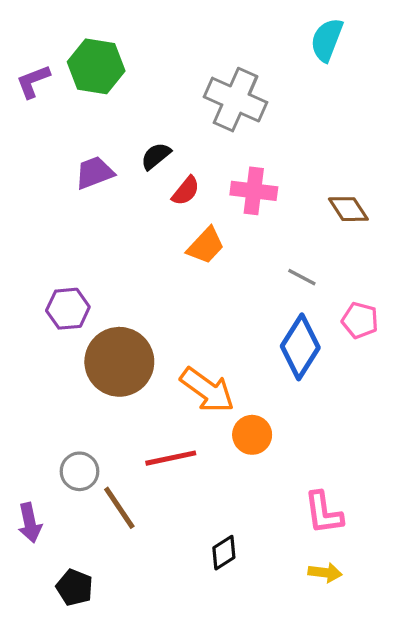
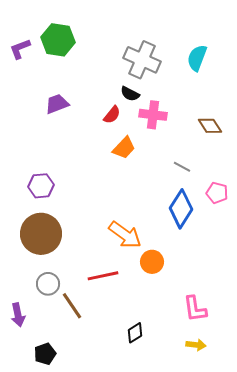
cyan semicircle: (327, 40) -> (197, 58), moved
black semicircle: (156, 156) -> (130, 94), moved, turned -114
brown circle: (119, 362) -> (41, 234), moved
black pentagon: (75, 587) -> (45, 354), turned 30

